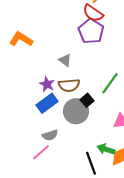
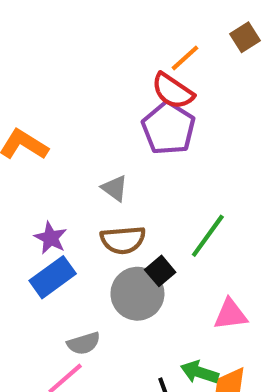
purple star: (47, 84) -> (51, 238), moved
blue rectangle: (47, 103) -> (53, 277), moved

